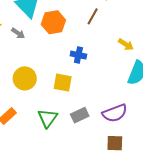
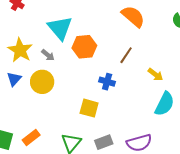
brown line: (93, 16) -> (126, 55), moved
yellow circle: (25, 78) -> (42, 82), moved

